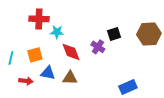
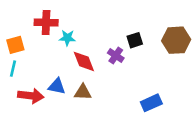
orange square: (35, 55) -> (15, 45), moved
red arrow: (26, 81) -> (31, 96), size x1.5

